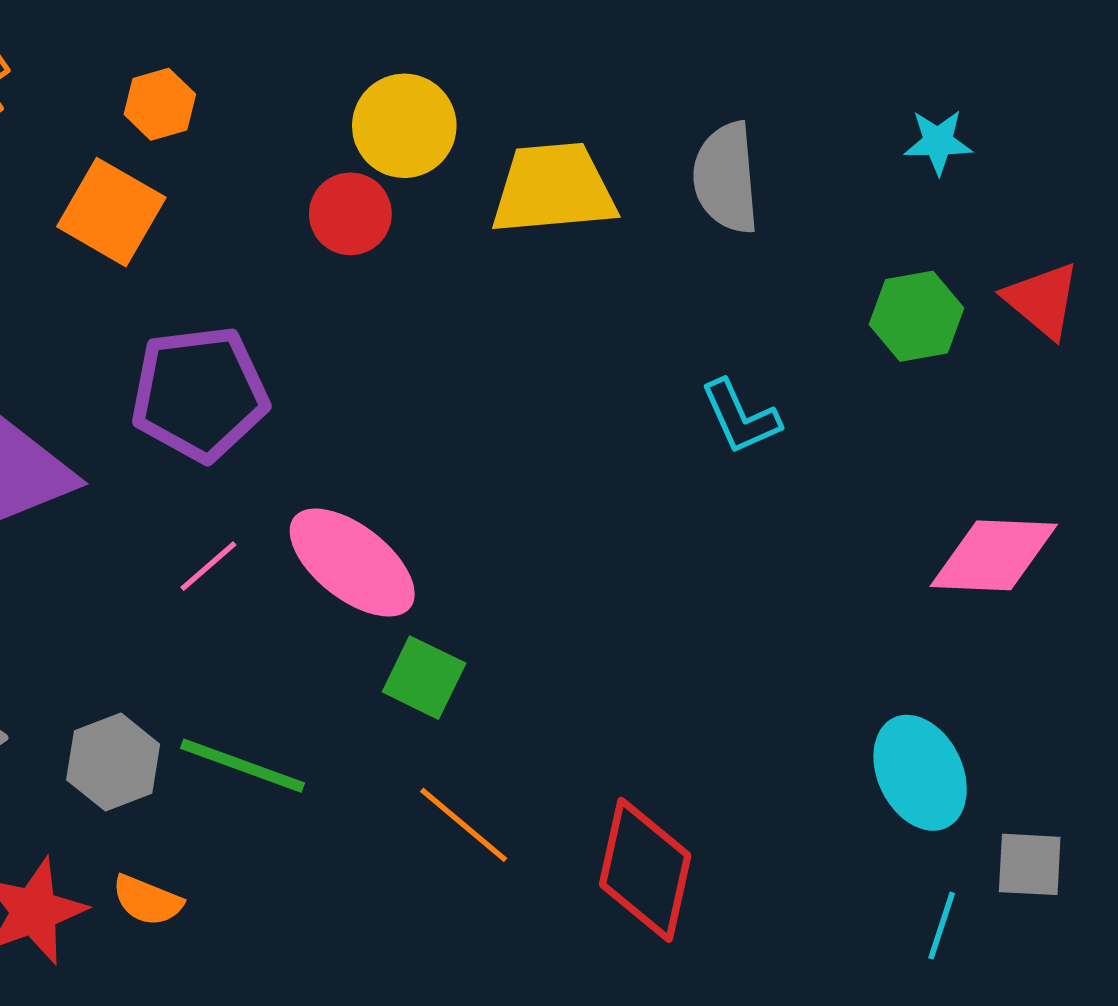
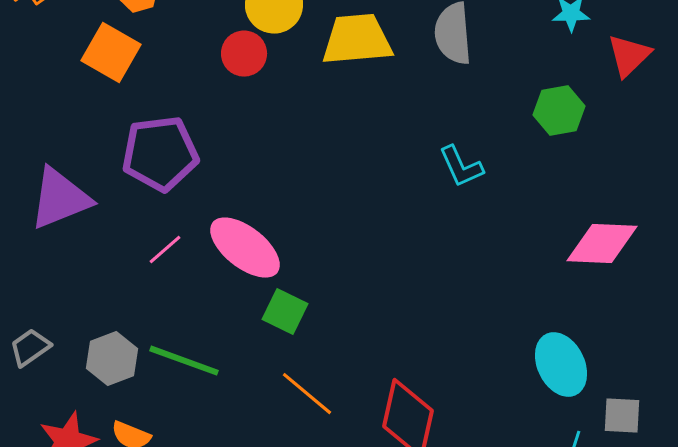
red triangle: (1042, 300) -> (629, 56), moved, turned 36

